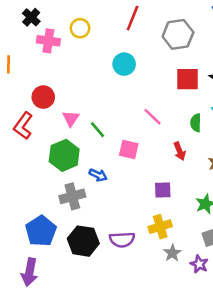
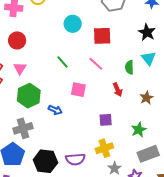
red square: (188, 79) -> (102, 36), moved
red circle: (43, 97) -> (17, 40), moved
pink triangle: (71, 118) -> (20, 68), moved
green line: (98, 130) -> (62, 62), moved
gray cross: (72, 196) -> (23, 128), moved

